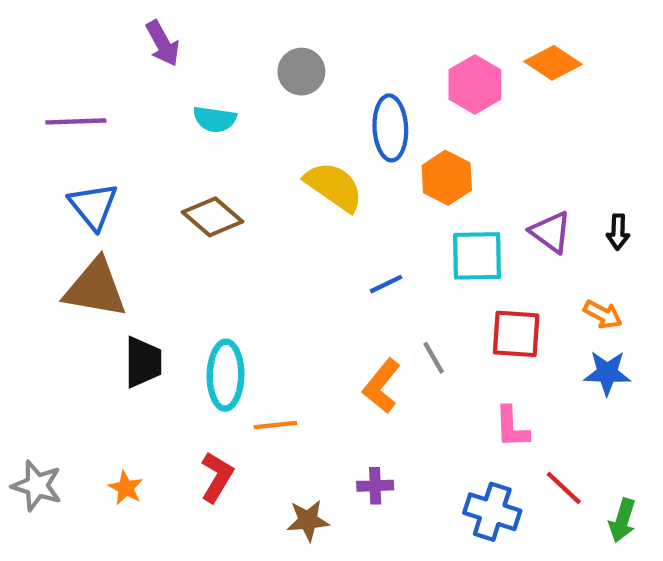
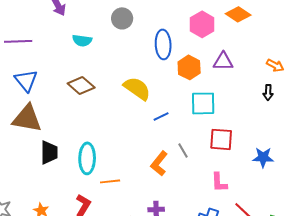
yellow semicircle: (334, 186) -> (137, 88), moved
purple triangle: (551, 232) -> (223, 61), moved, turned -35
orange arrow: (603, 314) -> (275, 65), moved

